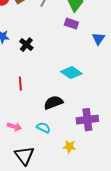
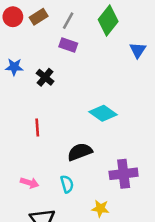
purple rectangle: (71, 24) -> (68, 45), moved
blue triangle: (98, 39) -> (138, 50), moved
cyan semicircle: (43, 128) -> (67, 184), turned 48

